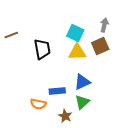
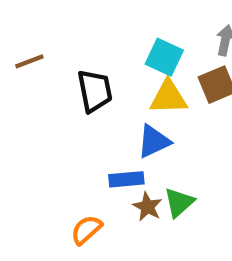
blue triangle: (82, 82) -> (154, 141), moved
orange semicircle: (38, 104) -> (86, 230), moved, turned 126
brown star: (65, 116) -> (147, 207), moved

